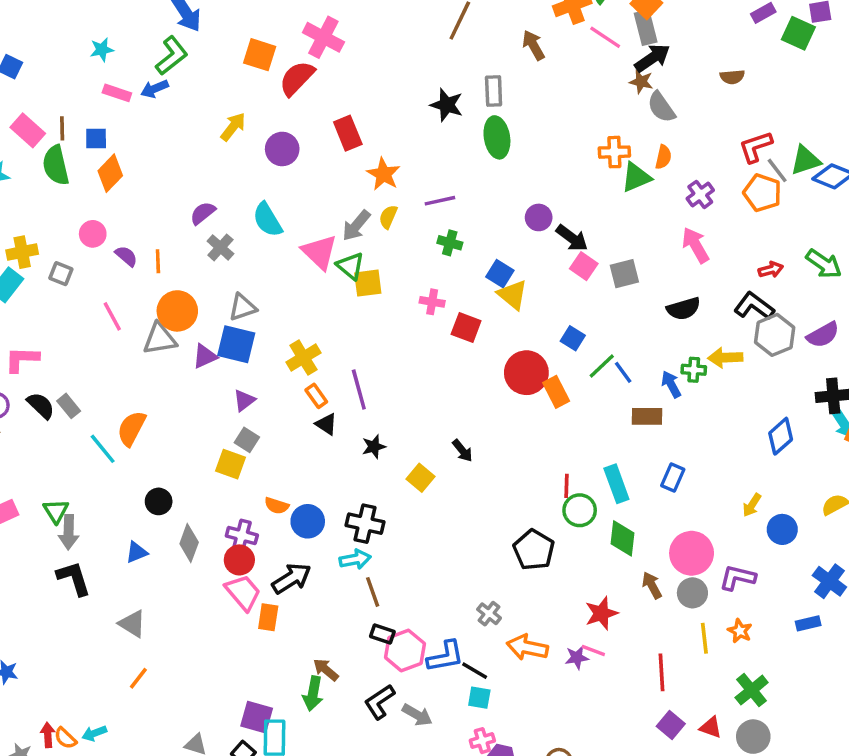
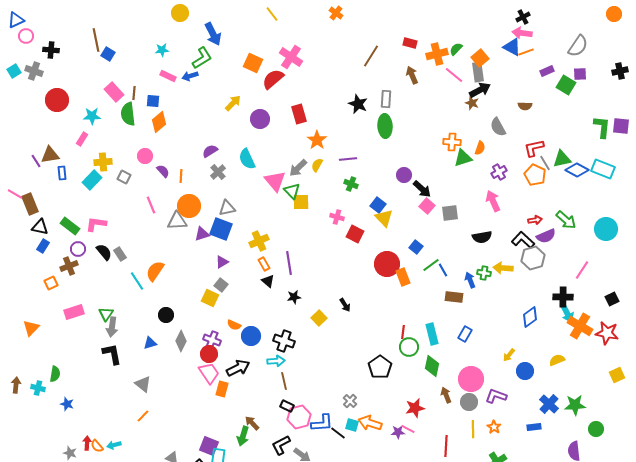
gray semicircle: (661, 107) -> (498, 127), moved
purple semicircle: (823, 335) -> (546, 236), moved
cyan square: (479, 698) -> (352, 425), moved

